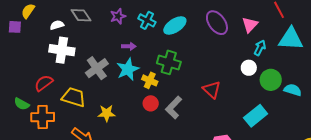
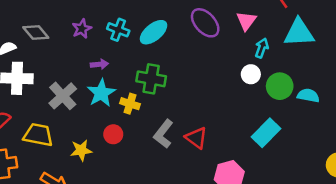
red triangle: (212, 90) -> (196, 138), moved
red circle: (151, 103) -> (113, 134), moved

